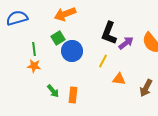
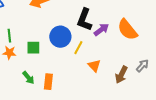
green square: (58, 38) -> (33, 48), moved, turned 32
blue circle: (72, 51) -> (60, 37), moved
orange triangle: (119, 79) -> (94, 66), turned 40

